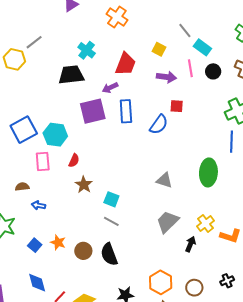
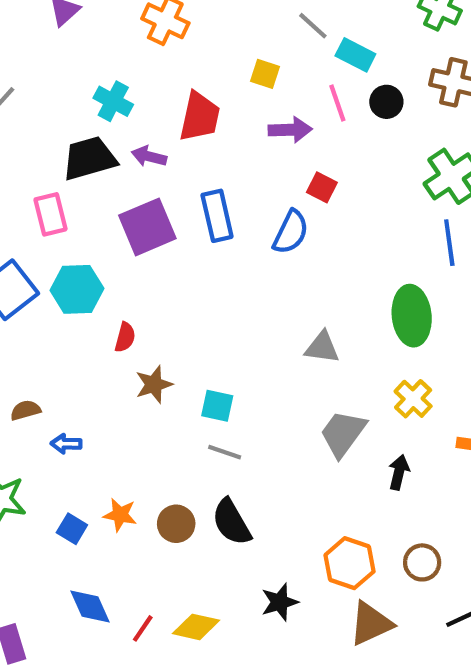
purple arrow: (110, 88) -> (149, 156), moved, turned 49
red square: (177, 106) -> (322, 187), turned 32
pink rectangle: (43, 162) -> (50, 214), moved
brown star: (84, 185) -> (154, 384), turned 30
yellow cross: (206, 223) -> (413, 399), moved

